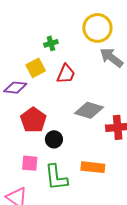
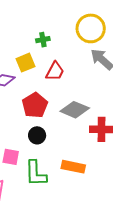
red pentagon: (33, 120) -> (35, 105), moved

